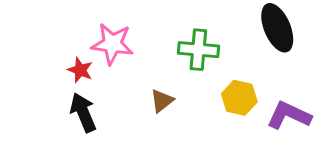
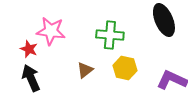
yellow hexagon: (239, 98) -> (125, 68), moved

